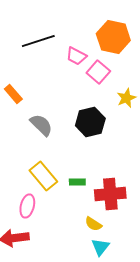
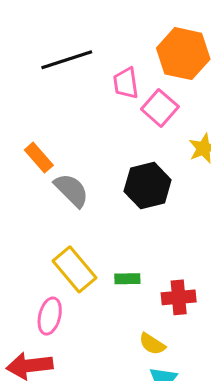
pink trapezoid: (76, 56) -> (126, 83), turned 55
orange rectangle: (13, 94) -> (39, 158), moved
red cross: (110, 194) -> (179, 297), size x0.7

